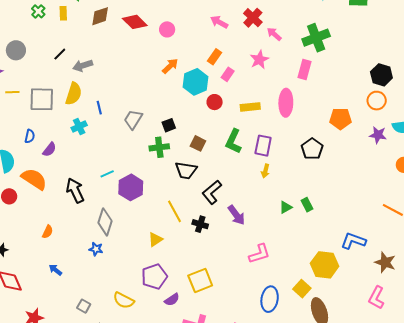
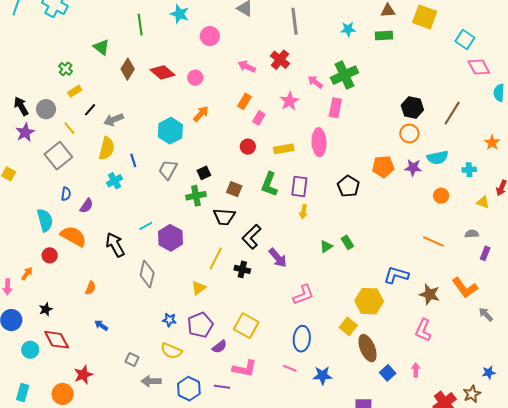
yellow rectangle: (63, 13) -> (75, 91), moved, turned 64
brown diamond: (100, 16) -> (128, 69), turned -35
pink arrow: (274, 34) -> (315, 82), moved
cyan hexagon: (196, 82) -> (170, 131), moved
yellow line: (12, 92) -> (69, 128), moved, turned 56
gray square: (42, 99) -> (58, 156), moved, turned -36
orange pentagon: (340, 119) -> (383, 167), moved
yellow line: (174, 211) -> (216, 258), turned 60
blue star: (96, 249) -> (169, 320), moved
yellow square: (200, 281) -> (246, 326), turned -35
blue ellipse: (270, 299) -> (302, 339), moved

